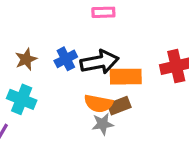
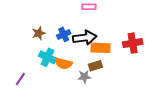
cyan cross: (22, 99) -> (48, 57), moved
orange semicircle: (98, 103) -> (63, 63), moved

